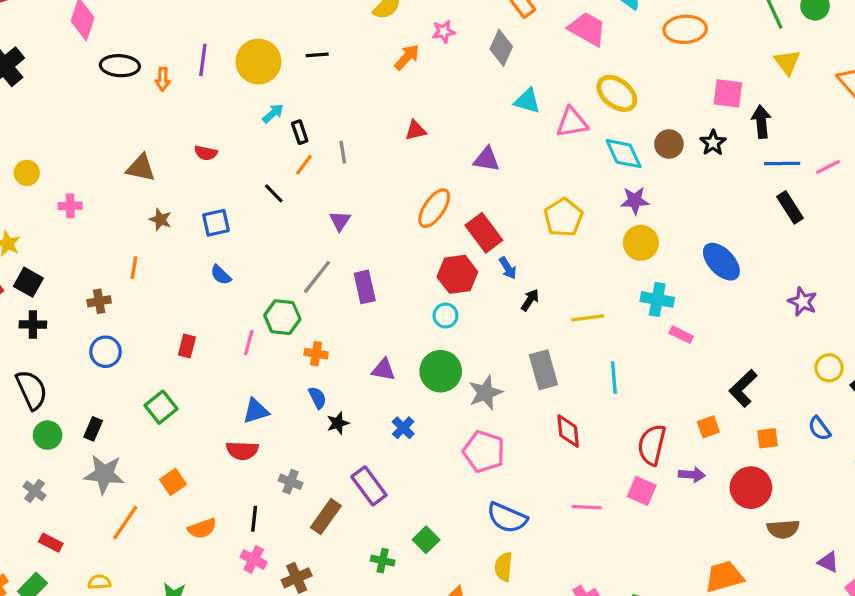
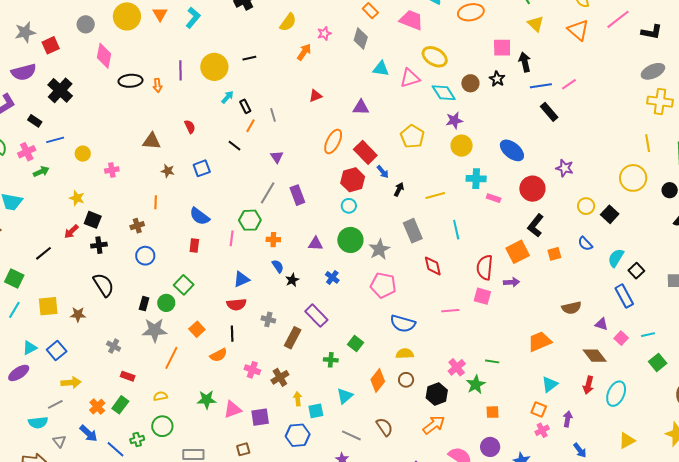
red semicircle: (206, 153) -> (190, 127), turned -120
blue semicircle: (221, 275) -> (200, 216), moved, size x1.5
orange square: (708, 427) -> (518, 252), size x1.6
green circle: (48, 435) -> (166, 303), moved
red circle: (751, 488) -> (532, 189), moved
black line: (254, 519) -> (232, 334), moved
yellow semicircle: (504, 567) -> (405, 354), turned 90

